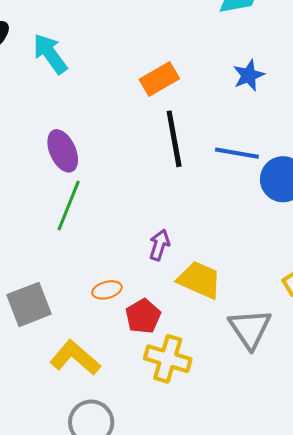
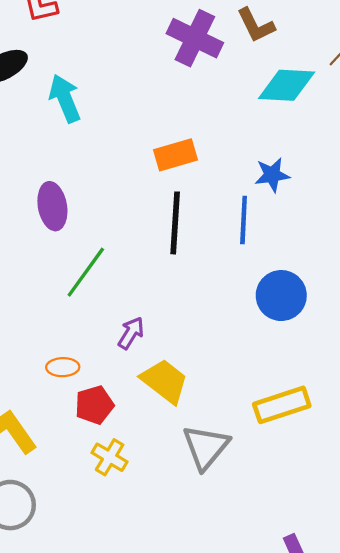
blue line: (237, 153) -> (244, 220), moved, turned 69
green line: (69, 206) -> (86, 272), moved
yellow cross: (168, 359) -> (110, 457), size x0.7

